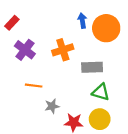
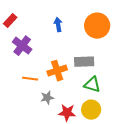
blue arrow: (82, 21) -> (58, 25), moved
orange cross: (63, 50) -> (57, 71), moved

